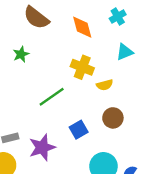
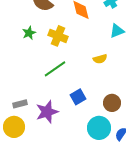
yellow cross: (82, 67) -> (58, 36), moved
brown circle: (113, 118) -> (112, 103), moved

